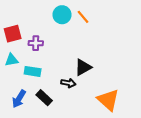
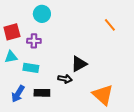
cyan circle: (62, 15) -> (42, 14), moved
orange line: (83, 17) -> (110, 25), moved
black rectangle: (44, 98) -> (42, 93), turned -42

